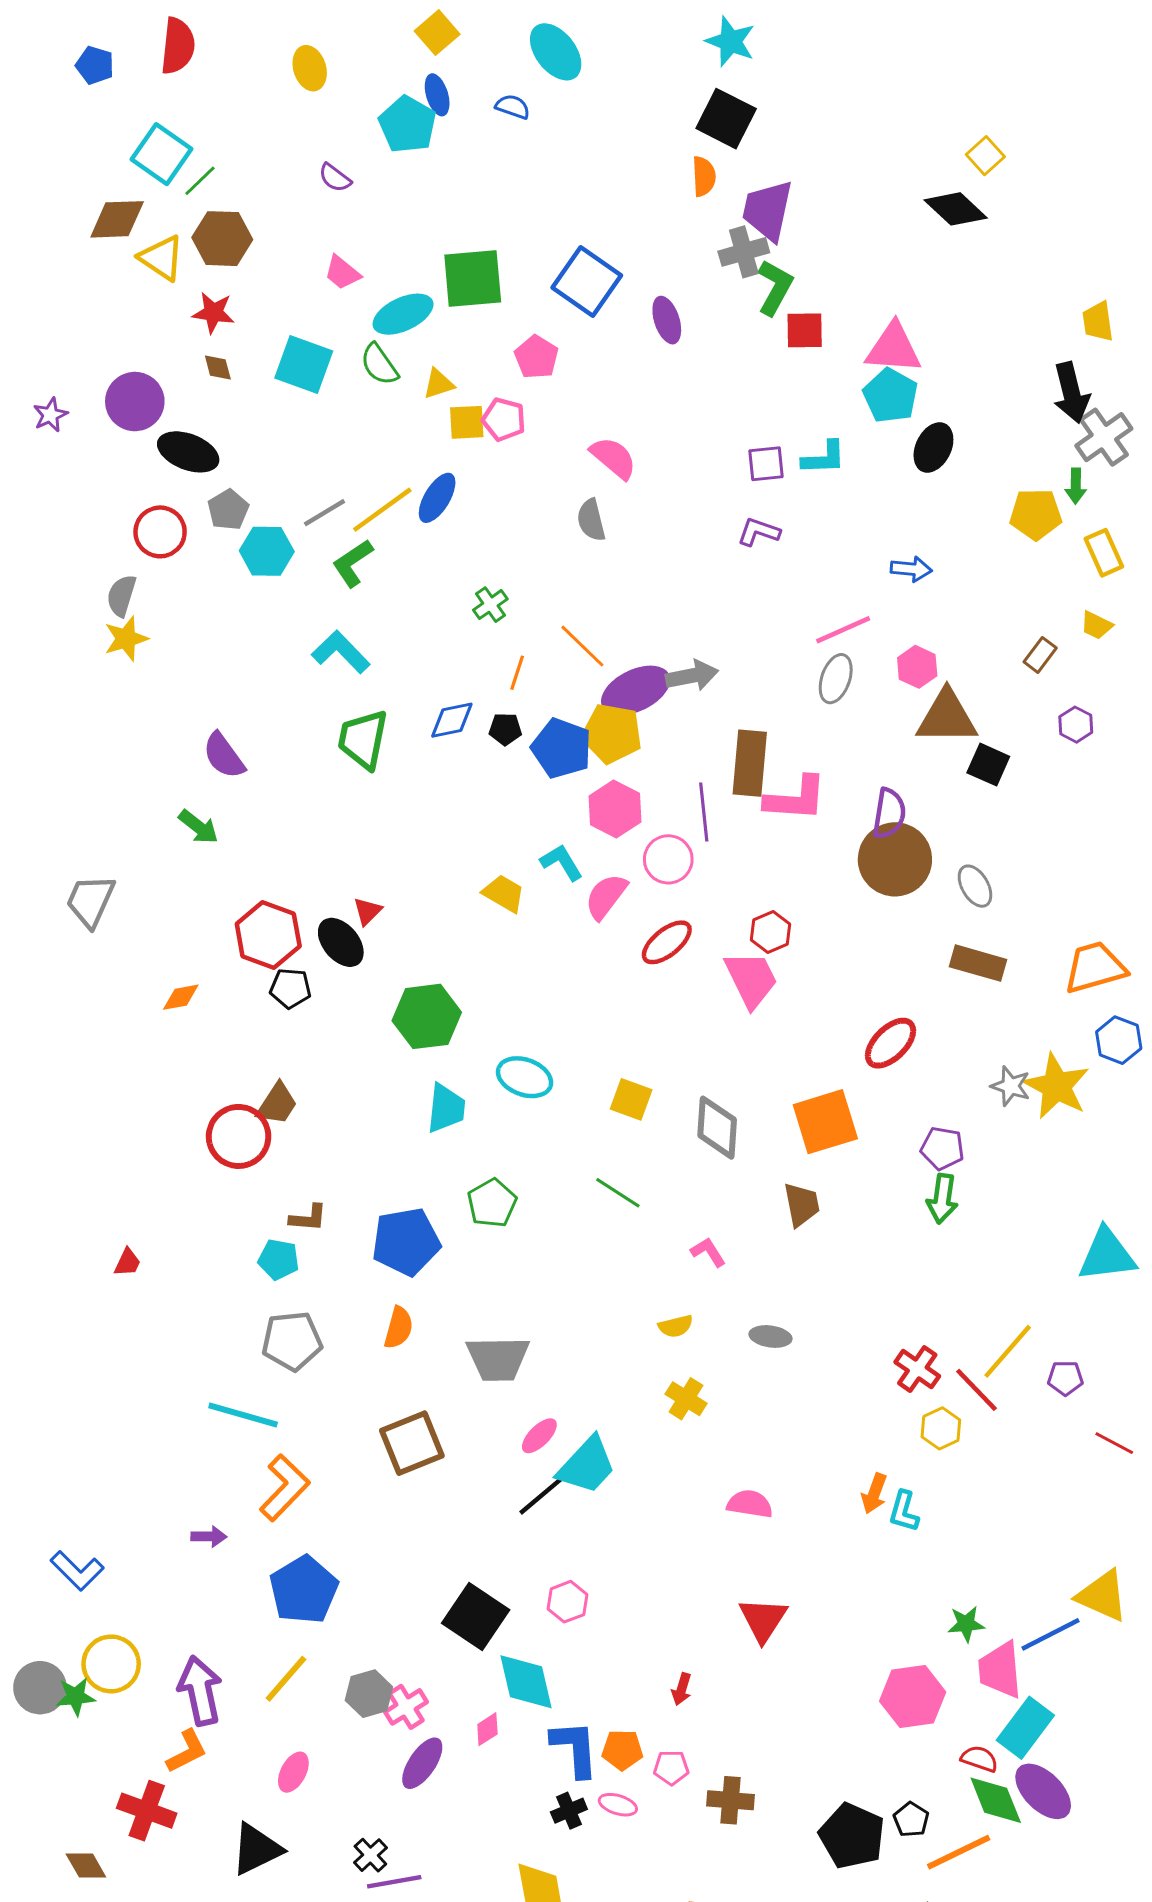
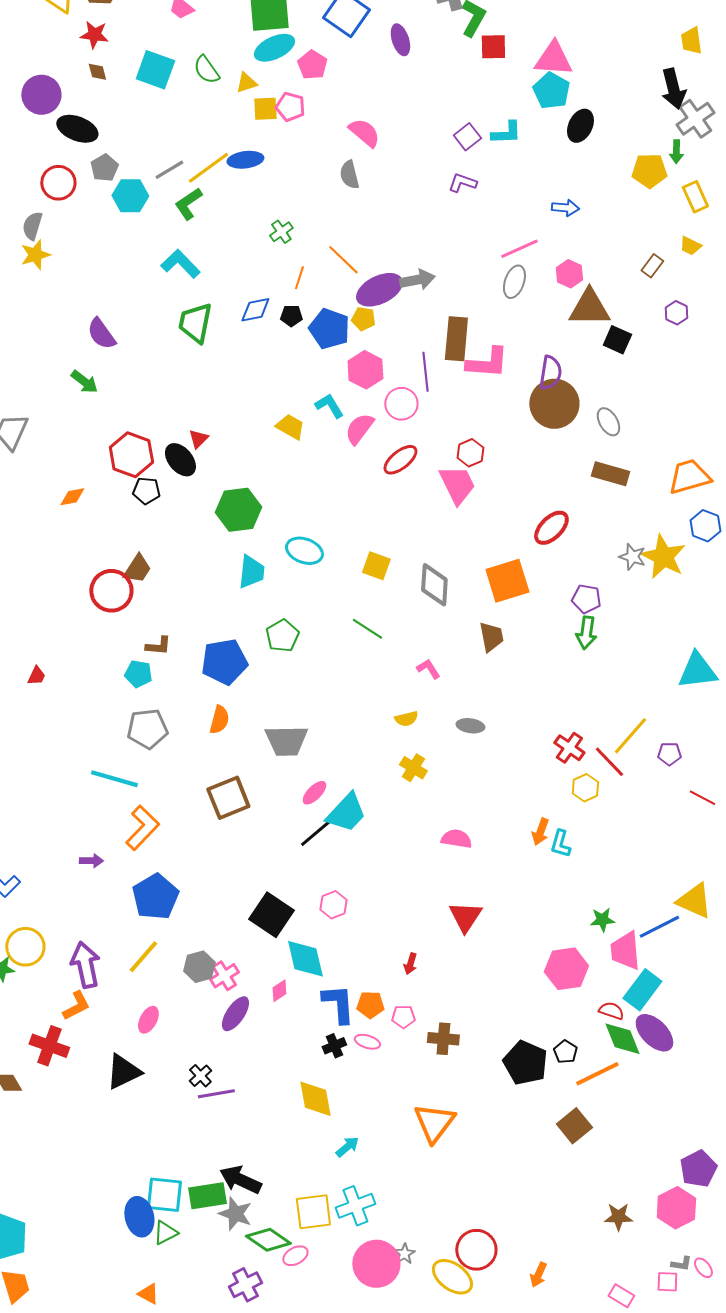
cyan ellipse: (403, 314) -> (274, 48), moved
purple square: (766, 464) -> (467, 137), turned -32
blue ellipse: (437, 498) -> (245, 160), turned 52
yellow pentagon: (612, 733) -> (363, 319), size x0.6

